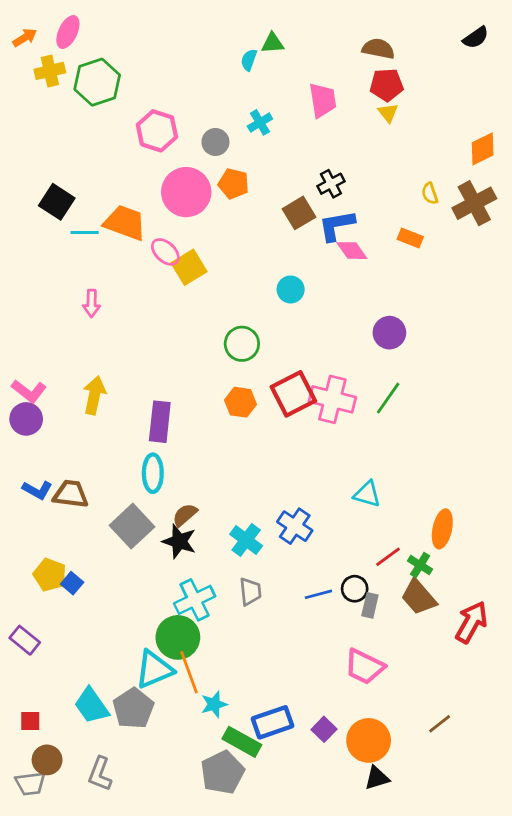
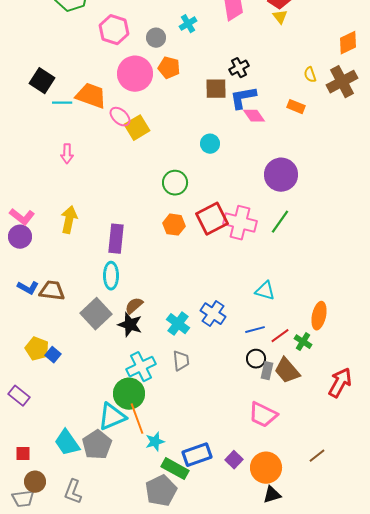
brown square: (299, 213) -> (216, 89), turned 30
purple circle: (389, 333) -> (281, 175), size x1.4
blue line: (318, 594) -> (255, 330), moved
brown trapezoid: (419, 597) -> (287, 371), moved

